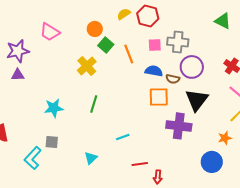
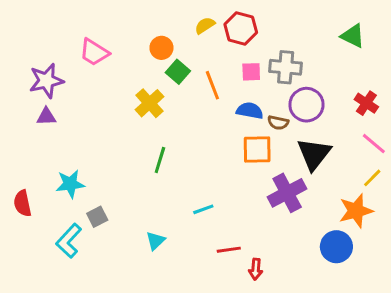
cyan star: (54, 108) -> (70, 184), moved
purple cross: (179, 126) -> (287, 193), turned -35
orange star: (225, 138) -> (356, 211), size x1.6
gray square: (52, 142) -> (97, 217), turned -32

